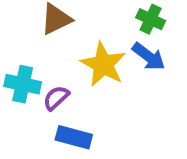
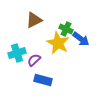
green cross: (151, 19) -> (66, 29), moved
cyan cross: (23, 84) -> (17, 53), turned -30

